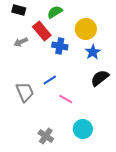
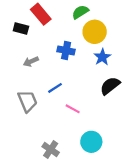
black rectangle: (19, 10) -> (21, 28), moved
green semicircle: (55, 12) -> (80, 12), moved
red rectangle: (42, 31) -> (41, 14), moved
gray arrow: (21, 42) -> (31, 62), moved

